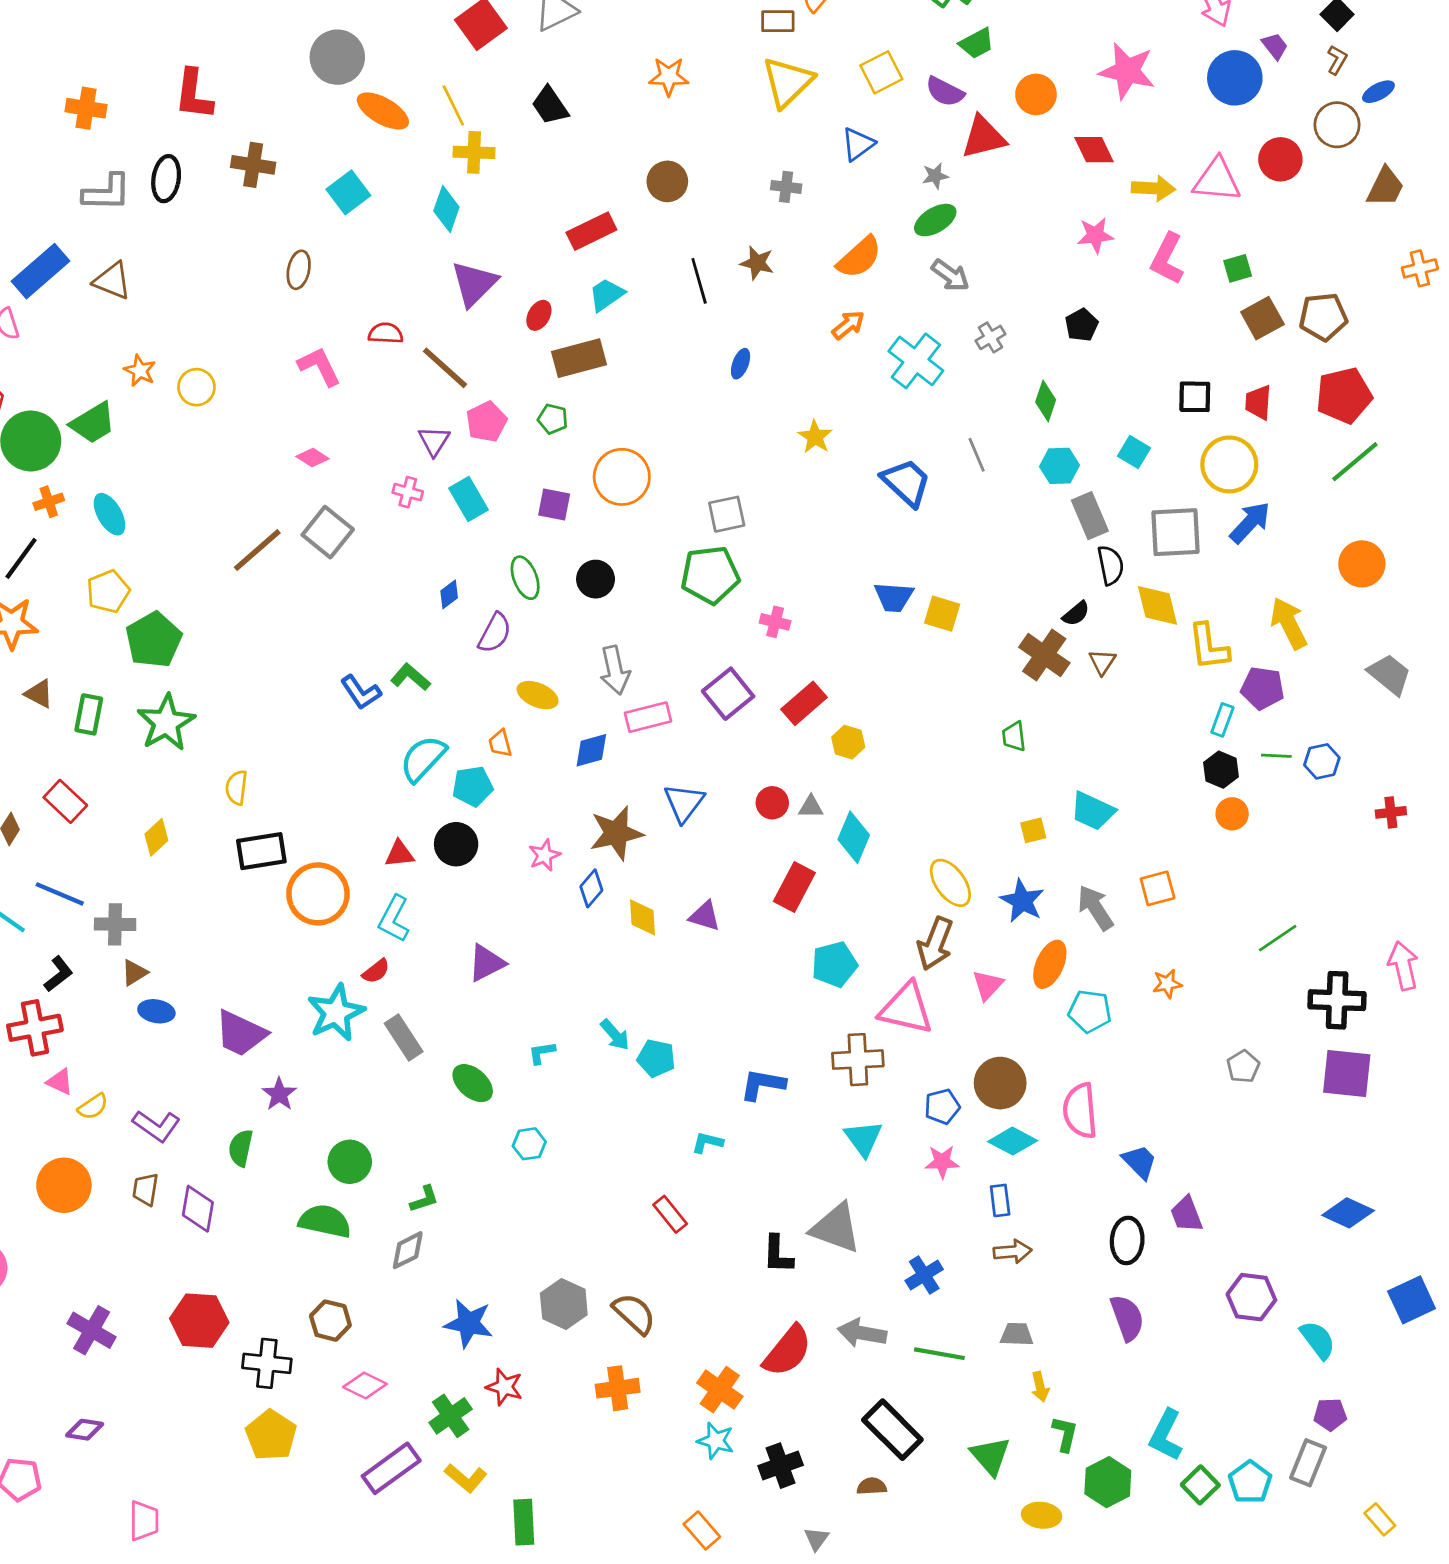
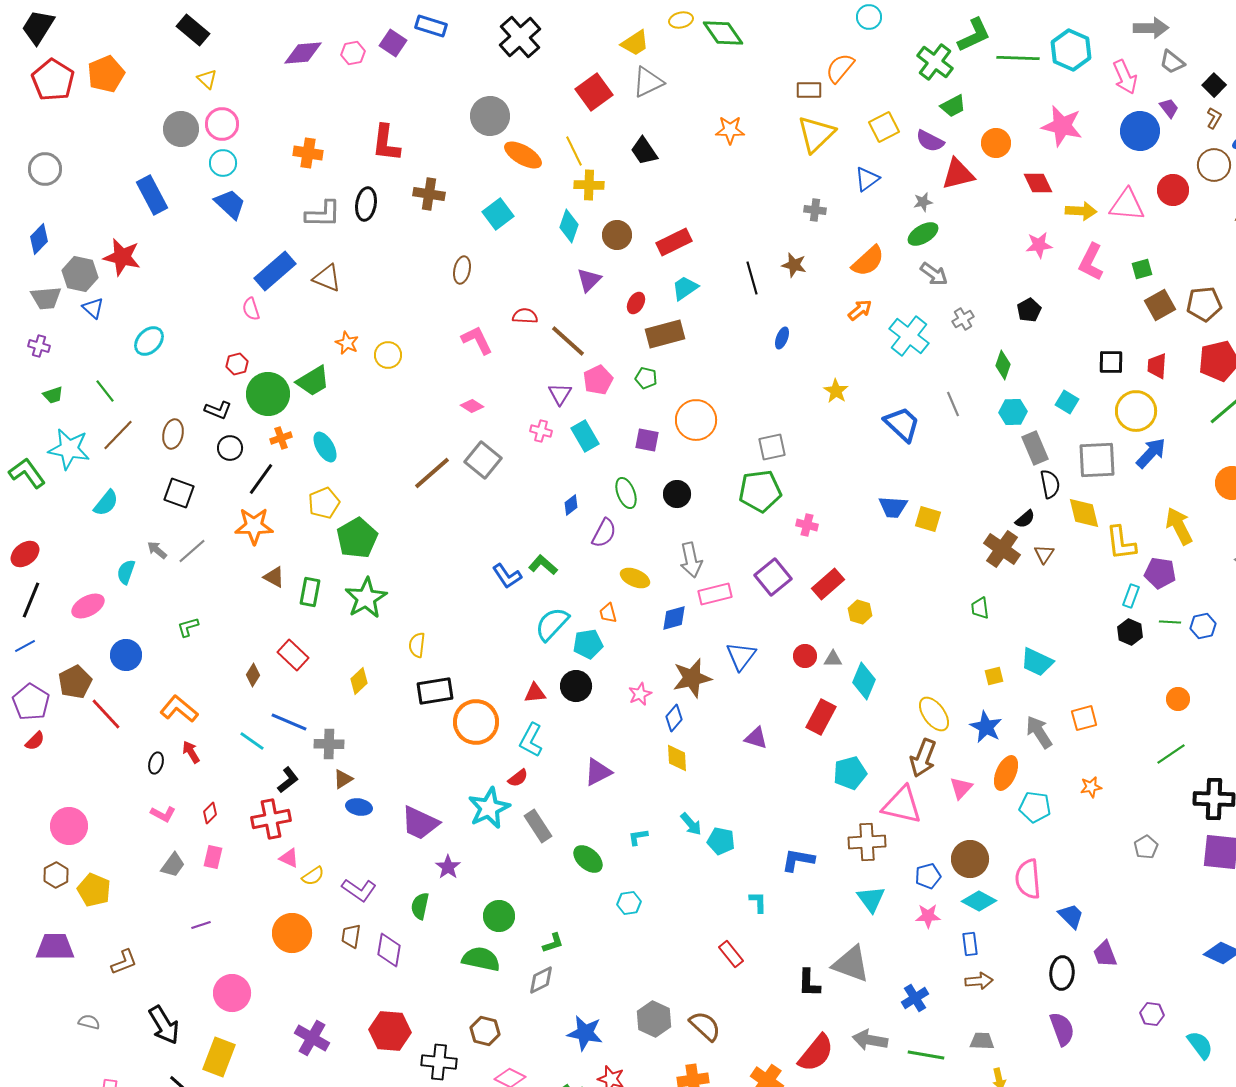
brown circle: (667, 181) -> (617, 235), moved
purple triangle: (474, 284) -> (589, 280), size x0.7
orange circle: (1232, 814) -> (1178, 699), moved
yellow diamond: (642, 917) -> (677, 758), moved
cyan L-shape: (707, 1142) -> (758, 902), turned 75
purple hexagon: (1251, 1297) -> (1152, 1014), size x0.7

